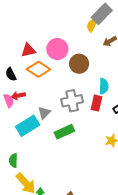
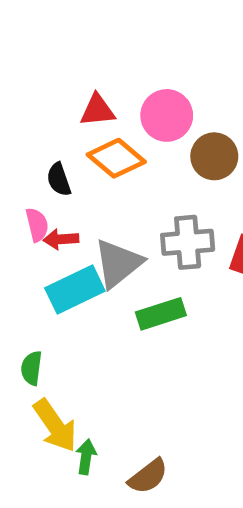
black semicircle: (11, 74) -> (59, 179), moved
red arrow: (18, 96) -> (61, 239), moved
gray triangle: (44, 113) -> (118, 263), size x1.6

